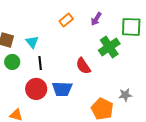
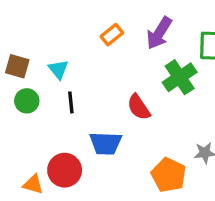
purple arrow: (96, 19) -> (159, 33), size x1.5
red circle: (36, 89) -> (65, 170), moved

